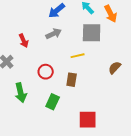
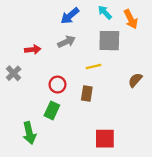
red arrow: (24, 41) -> (33, 50), turned -72
green arrow: (21, 93) -> (29, 133), moved
green rectangle: (53, 102) -> (52, 110), moved

